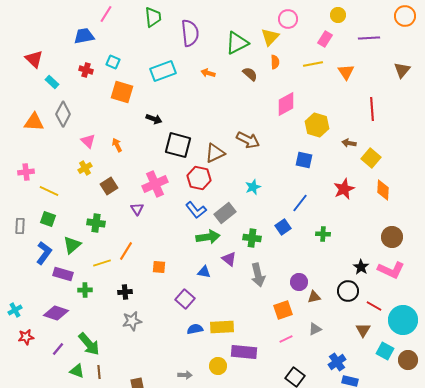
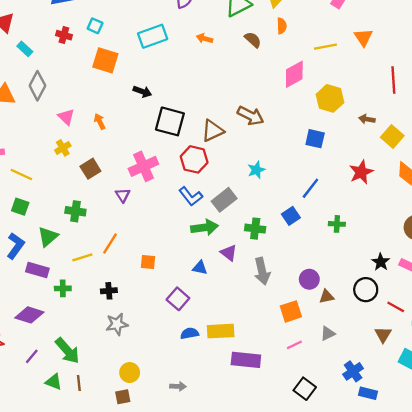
yellow line: (313, 64) -> (325, 47), moved
yellow circle: (218, 366) -> (130, 373), moved

